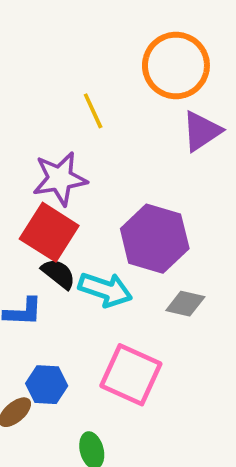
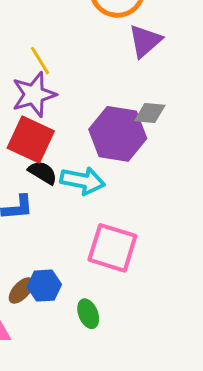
yellow line: (93, 111) -> (40, 61), moved
gray diamond: (185, 304) -> (150, 113), moved
blue hexagon: (47, 385) -> (44, 286), moved

